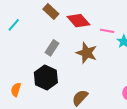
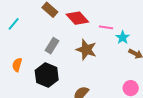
orange semicircle: (16, 90) -> (17, 65), moved

